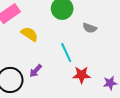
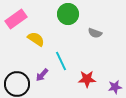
cyan line: (66, 52) -> (61, 61), moved

